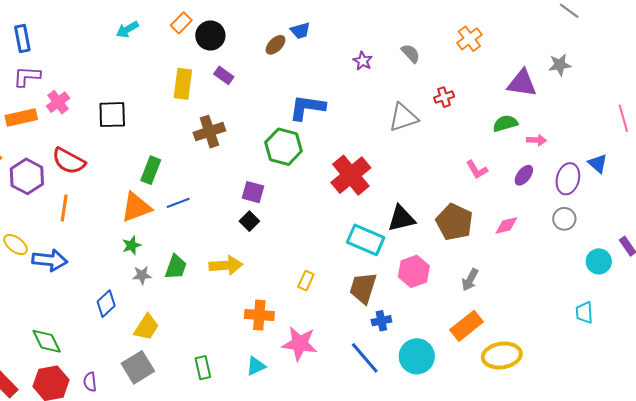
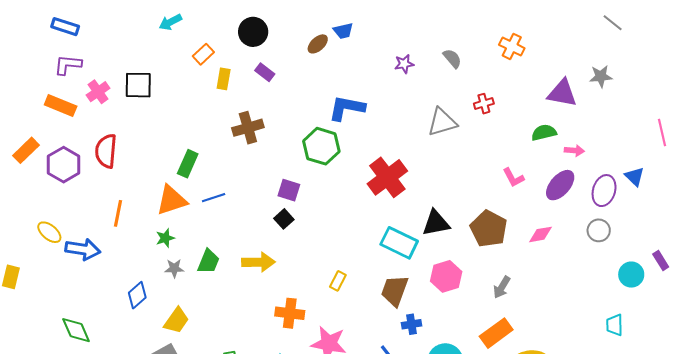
orange rectangle: (181, 23) -> (203, 54), moved
blue rectangle: (22, 38) -> (65, 27), turned -64
orange cross: (469, 39) -> (512, 46), turned -30
purple star: (363, 61) -> (404, 64), turned 30
yellow rectangle: (183, 84) -> (224, 79), size x0.7
black square: (112, 115) -> (138, 85), moved
orange rectangle: (21, 117) -> (61, 105), turned 32
red semicircle: (69, 161) -> (106, 151), turned 64
purple ellipse: (524, 175) -> (560, 185), size x1.5
orange line: (64, 208) -> (118, 213), moved

